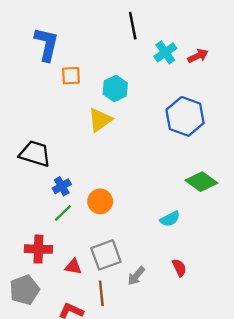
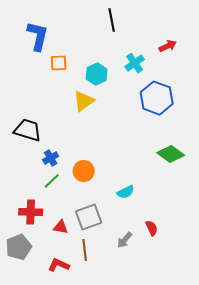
cyan cross: (165, 52) -> (135, 63), moved
cyan semicircle: (170, 219) -> (126, 192), moved
gray arrow: (136, 276) -> (125, 240), moved

